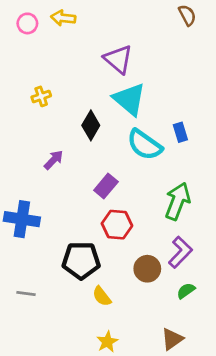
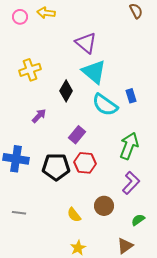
yellow cross: (41, 96) -> (30, 70), size x1.5
black pentagon: (81, 260) -> (56, 167), moved
brown circle: (147, 269) -> (104, 206), moved
green semicircle: (186, 291) -> (138, 220), moved

